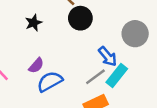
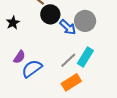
gray circle: (135, 34) -> (85, 21), moved
blue arrow: (108, 56) -> (68, 27), moved

